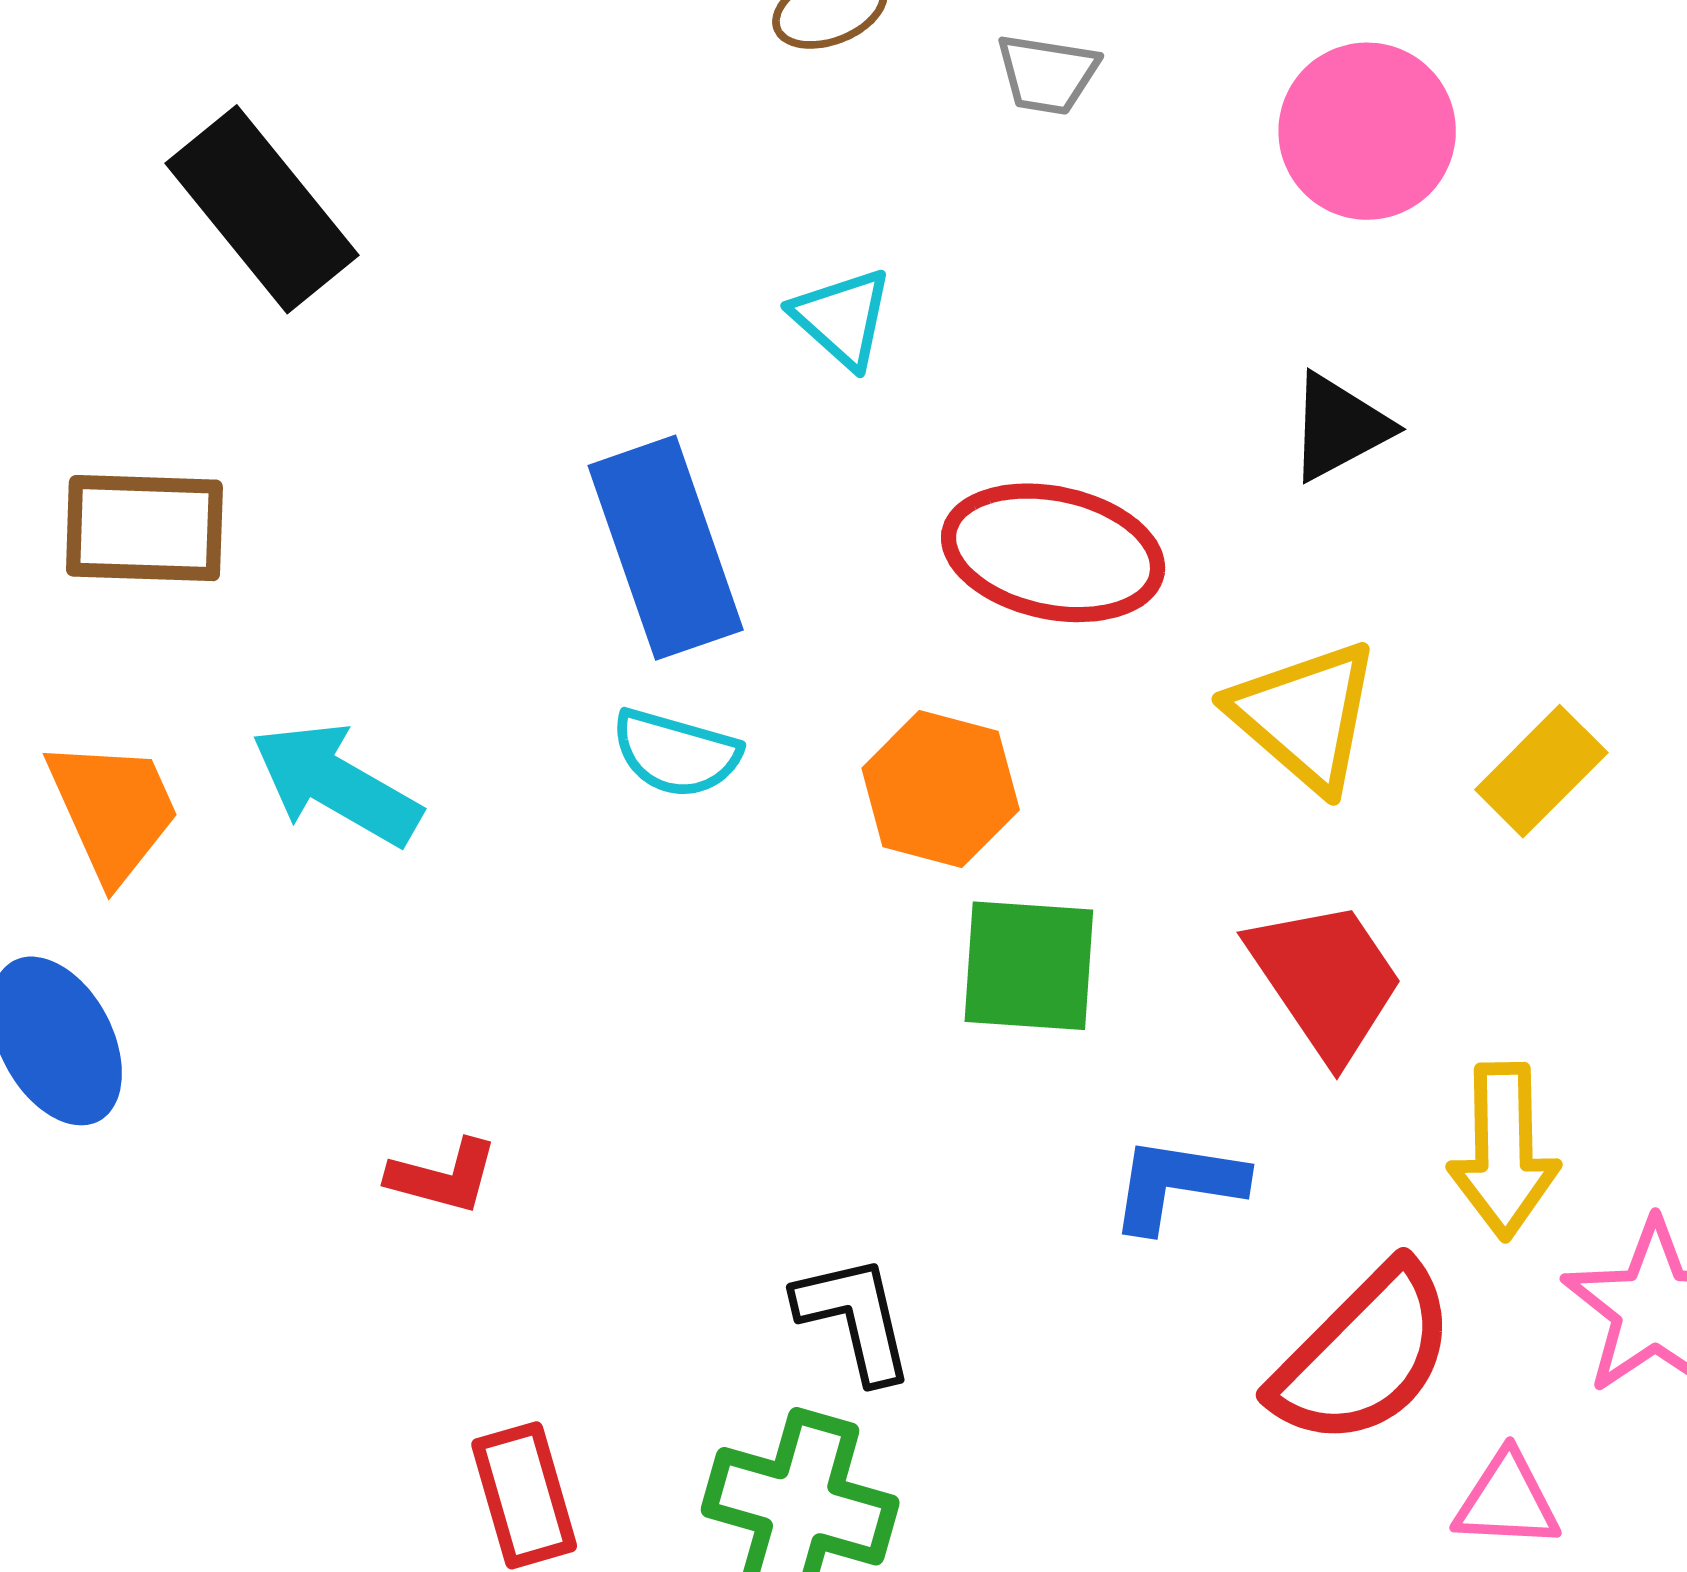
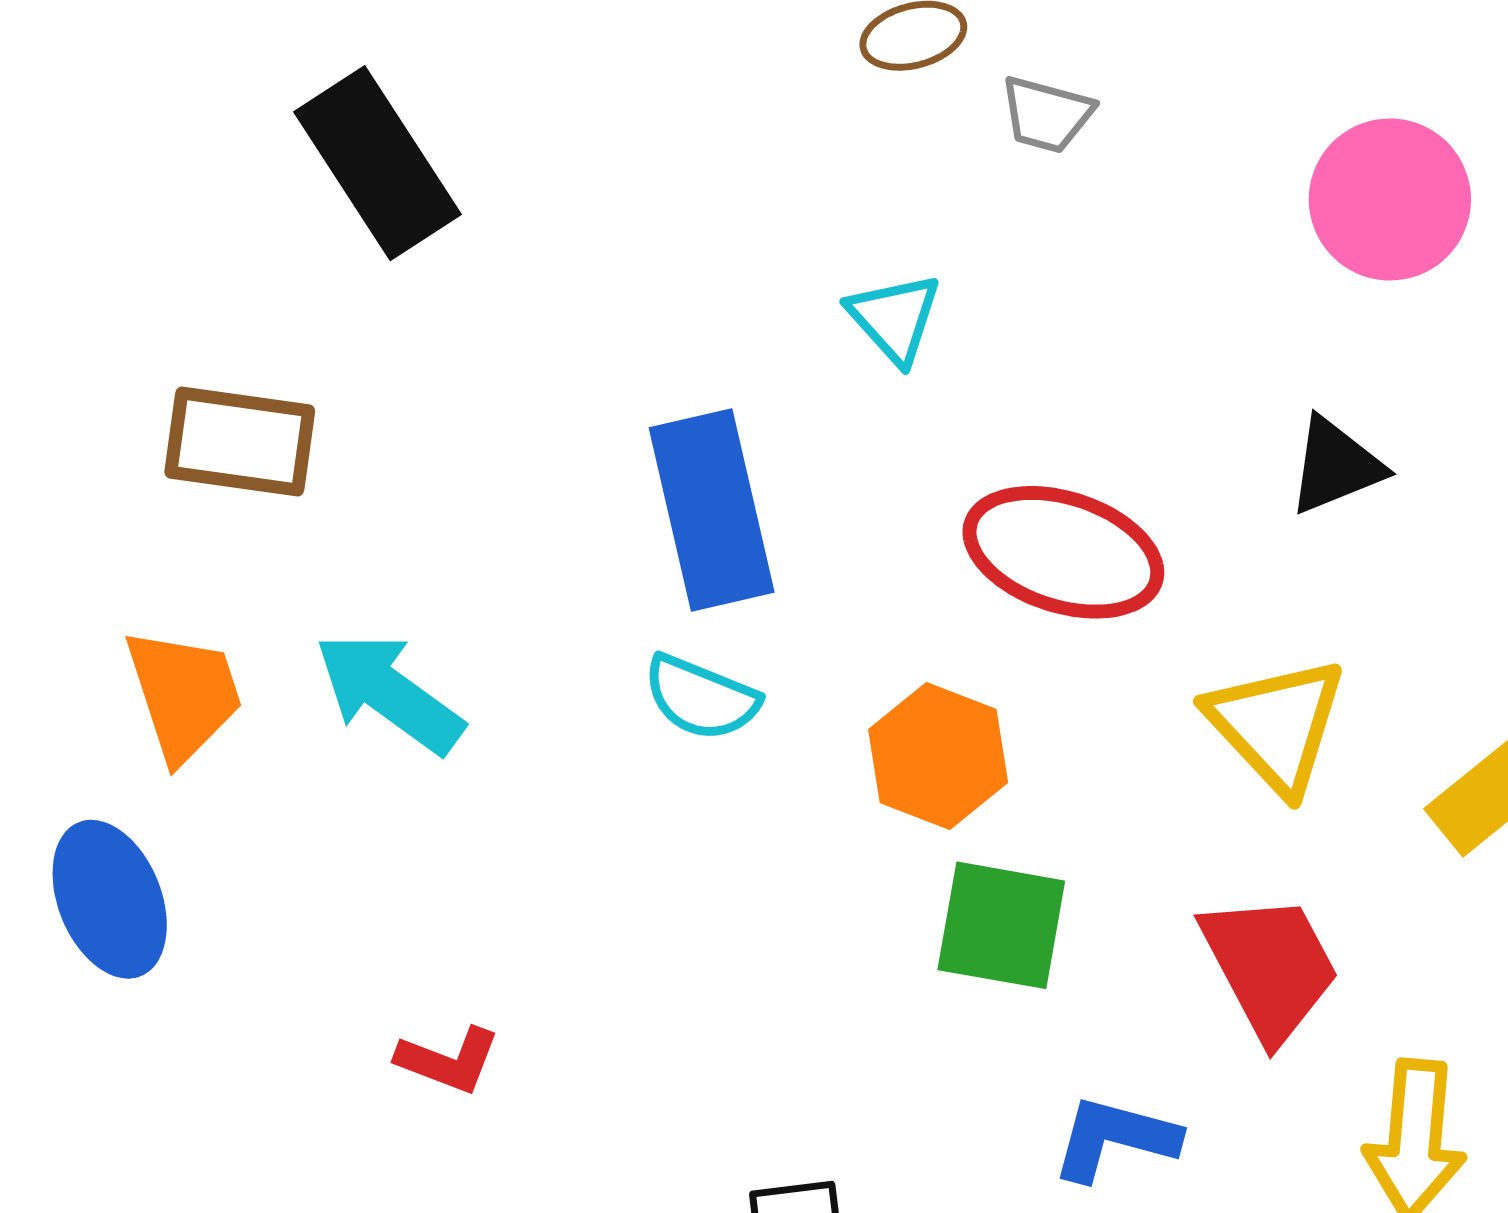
gray trapezoid: (1047, 74) -> (1047, 114), moved

